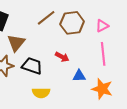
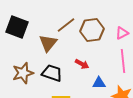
brown triangle: (16, 43) -> (48, 43), moved

